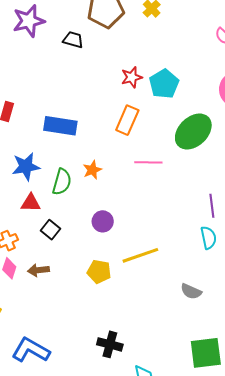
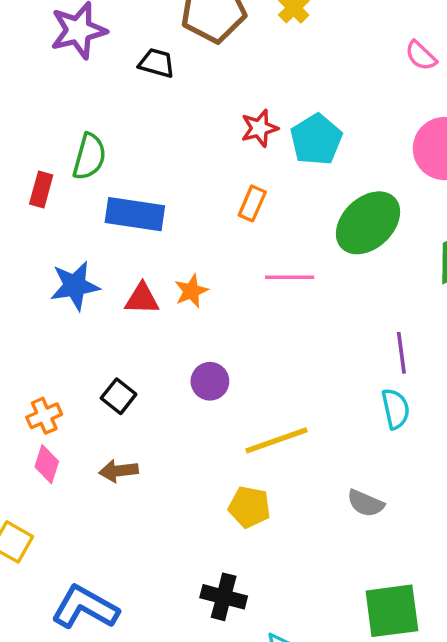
orange rectangle: (127, 120) -> (252, 203), size x0.7
green semicircle: (62, 182) -> (89, 157), moved
red triangle: (31, 203) -> (142, 299), moved
brown arrow: (38, 270) -> (119, 471), moved
yellow pentagon: (99, 272) -> (249, 507), moved

